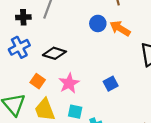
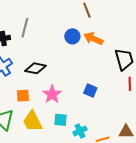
orange square: (38, 81) -> (23, 96), turned -32
blue square: (111, 84) -> (90, 91), turned -32

